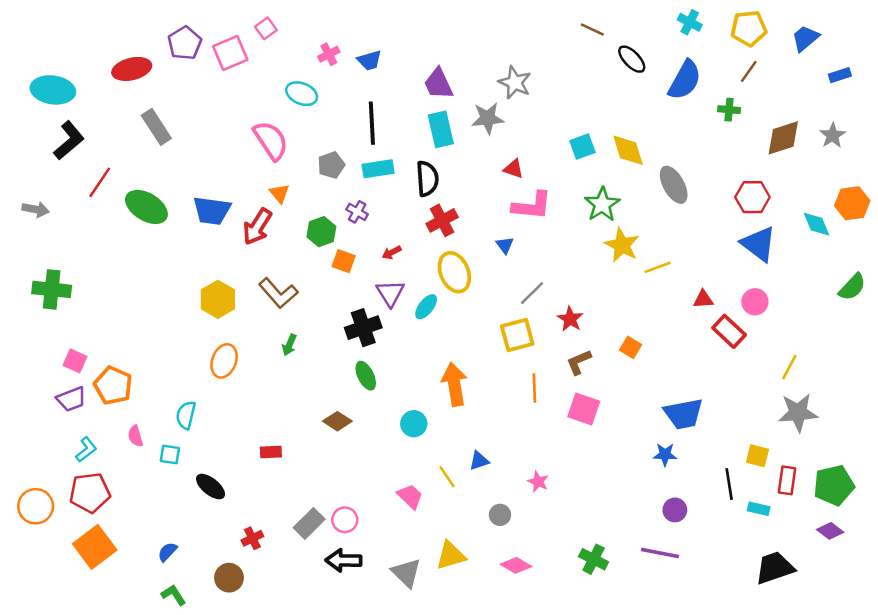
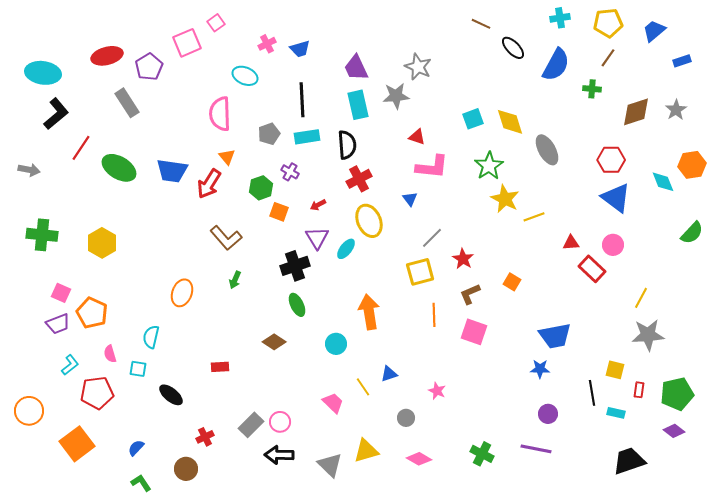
cyan cross: (690, 22) -> (560, 18), turned -36
purple pentagon: (185, 43) -> (149, 67), moved
pink semicircle: (271, 140) -> (220, 114), turned -148
yellow hexagon: (218, 299) -> (102, 243), moved
red rectangle: (787, 480) -> (639, 390), size x0.7
red pentagon: (90, 493) -> (97, 393), moved

